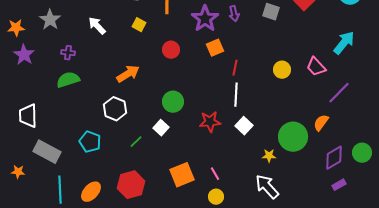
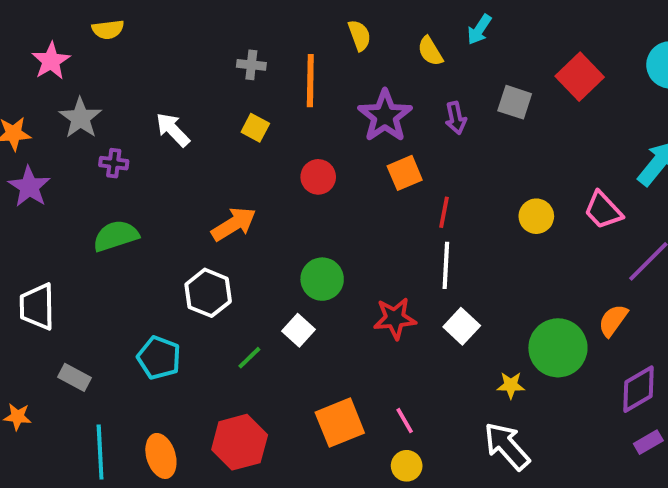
purple arrow: (234, 14) -> (456, 118), moved
purple cross: (68, 53) -> (114, 163), moved
gray rectangle: (47, 152) -> (74, 377), size x0.6
orange ellipse: (91, 192) -> (161, 456), turned -60

